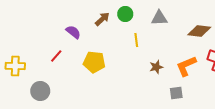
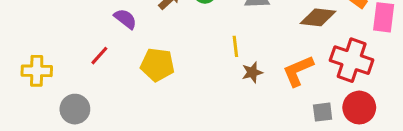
yellow line: (136, 40) -> (235, 46), moved
gray square: (176, 93) -> (323, 112), moved

